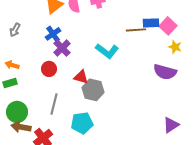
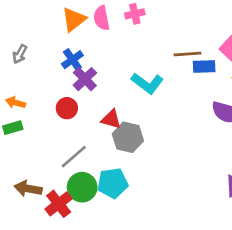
blue rectangle: (151, 23) -> (204, 67), moved
gray line: (54, 104) -> (74, 157), turned 35
green circle: (17, 112) -> (82, 187), moved

